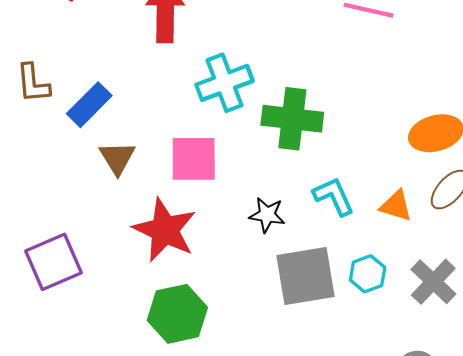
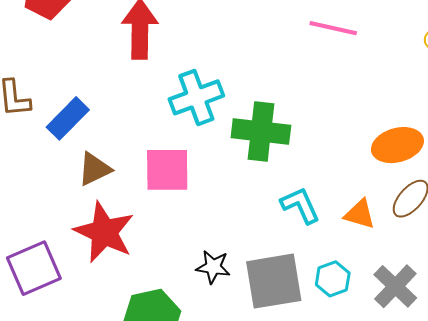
brown triangle: (117, 158) -> (94, 169), turned 36
black star: (267, 215) -> (213, 267), moved
red star: (165, 230) -> (104, 232), moved

